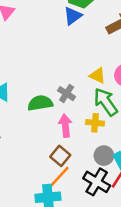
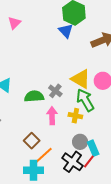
blue triangle: (73, 16) -> (66, 31), turned -42
yellow triangle: (98, 76) -> (81, 79), size x1.5
brown square: (60, 156) -> (32, 141), moved

